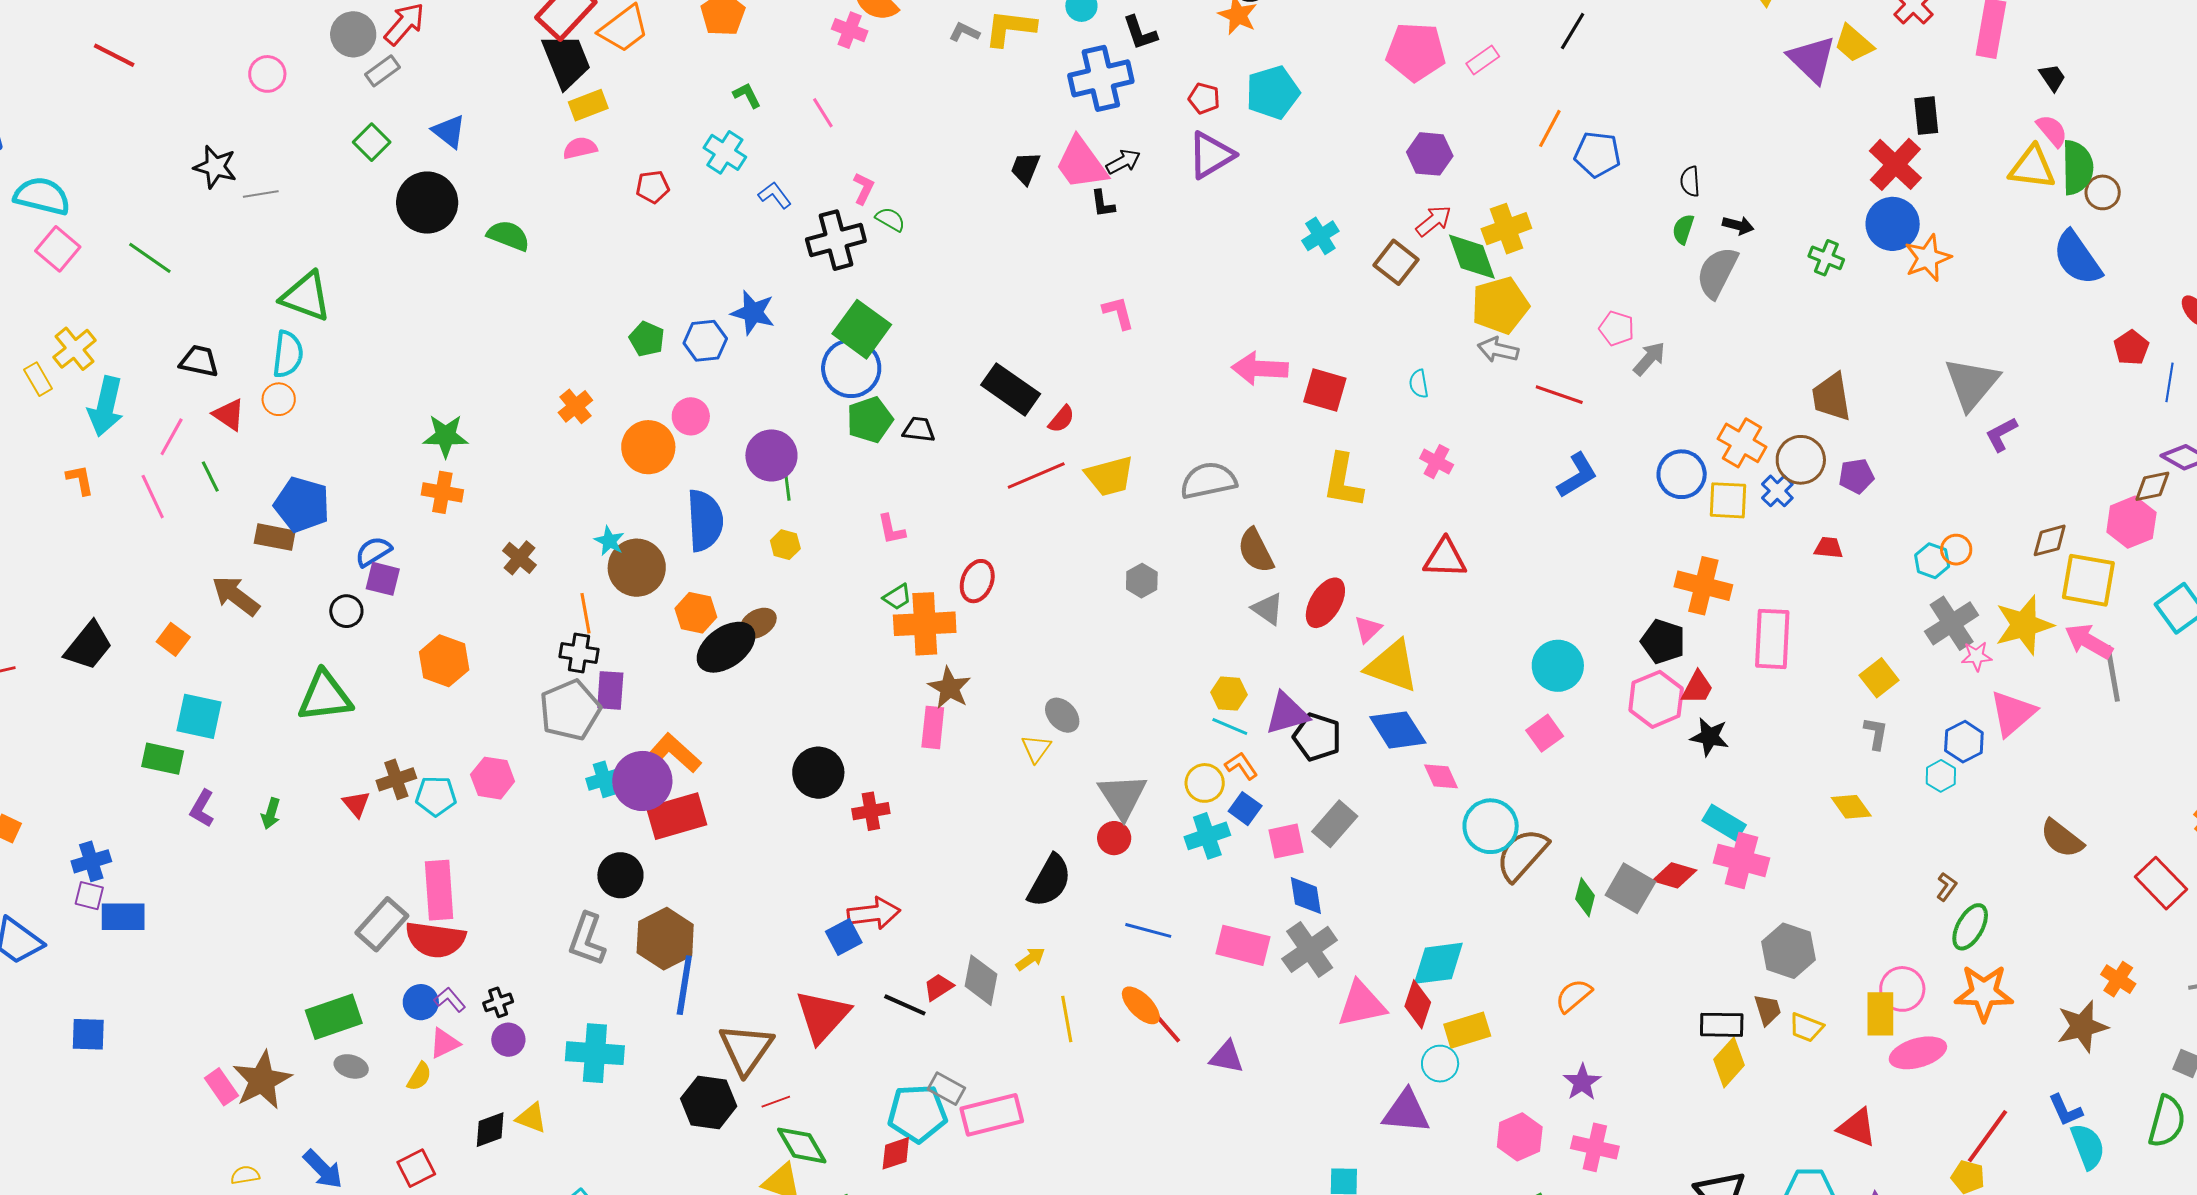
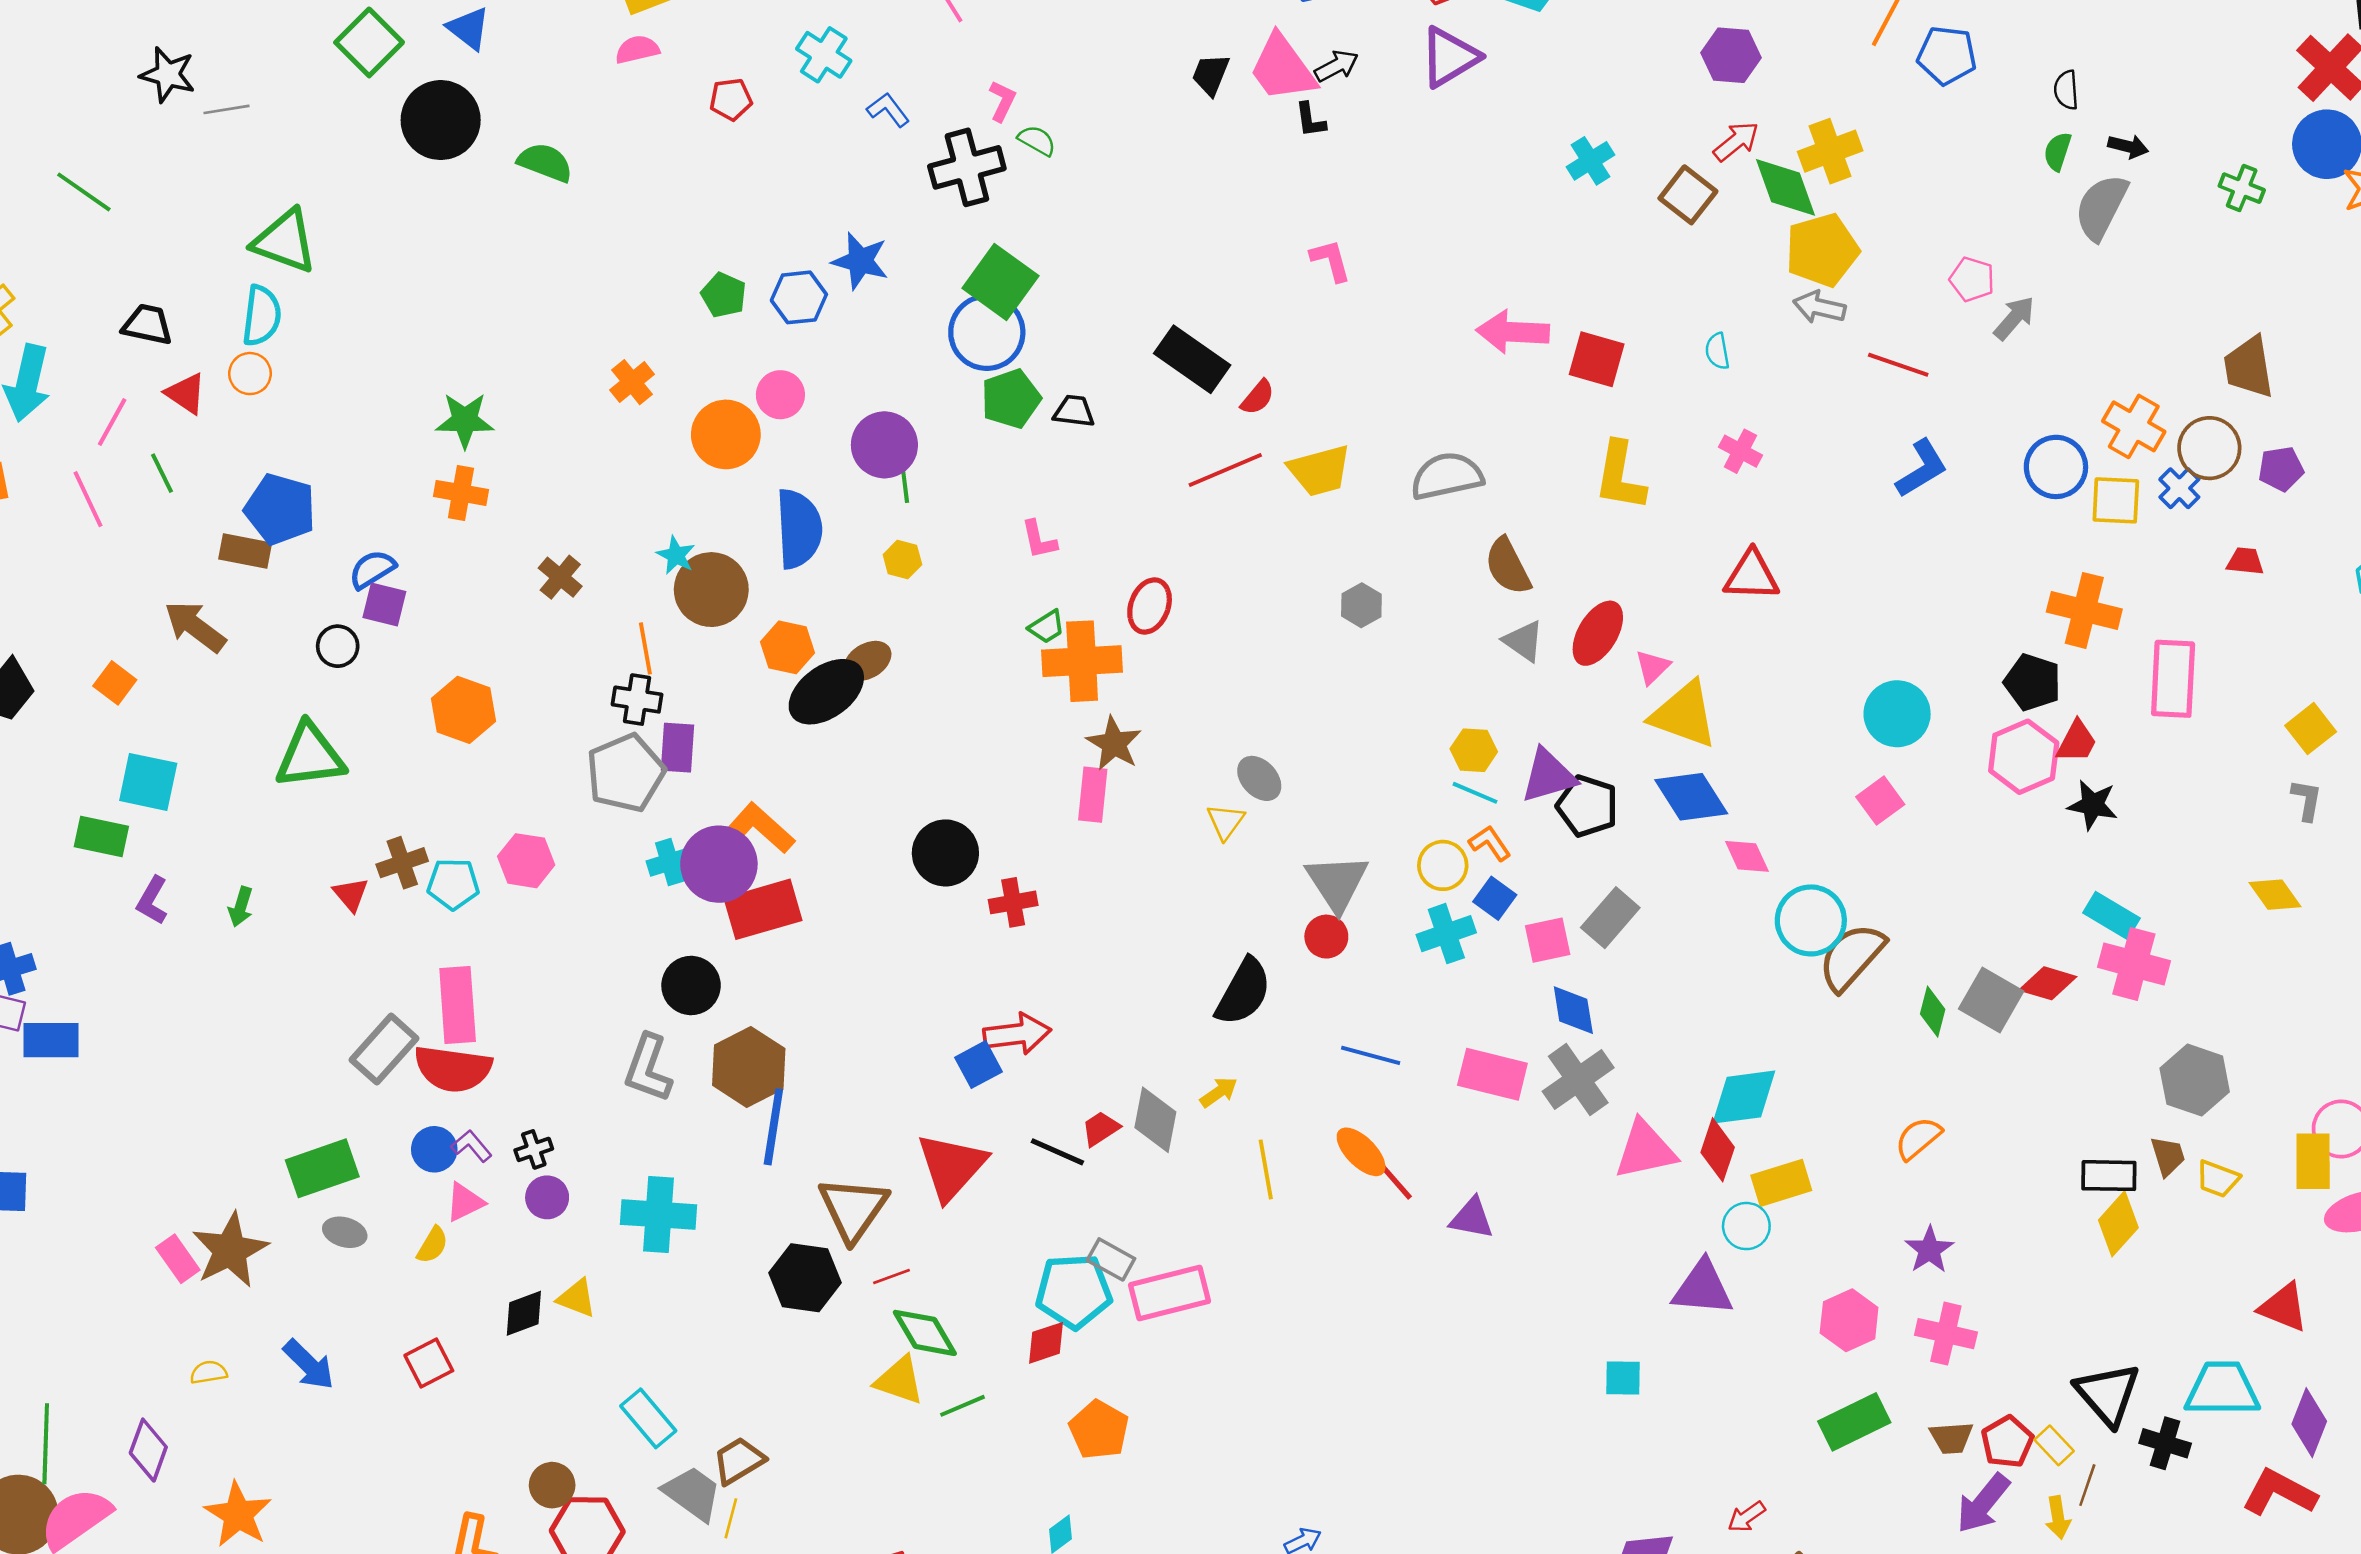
green square: (372, 142) -> (369, 42), size x1.4

